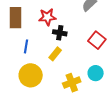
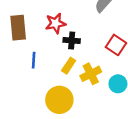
yellow circle: (31, 75) -> (59, 100), moved
yellow cross: (72, 83) -> (91, 74), moved

